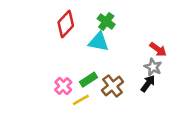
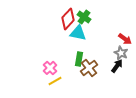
red diamond: (66, 24) -> (68, 19), moved
green rectangle: (89, 80) -> (79, 59), moved, turned -48
yellow line: (81, 100) -> (55, 81), moved

